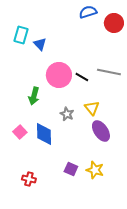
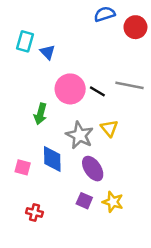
gray star: (67, 114) -> (80, 135), size x1.6
purple ellipse: (101, 131) -> (93, 169), moved
pink square: (20, 132) -> (23, 167), moved, turned -32

